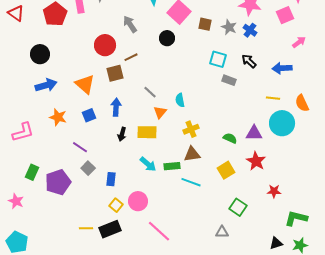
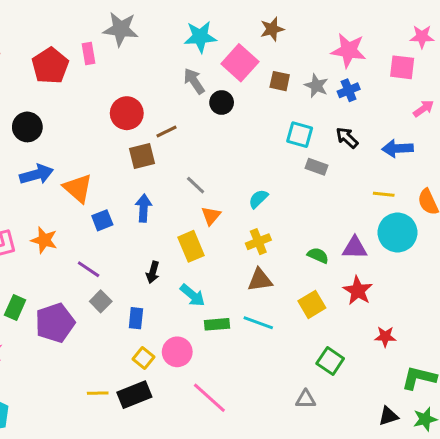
pink square: (285, 15) -> (402, 67), turned 30
gray arrow: (130, 24) -> (194, 81), moved
blue cross: (250, 30) -> (349, 90), turned 32
orange triangle: (85, 84) -> (78, 188), moved
cyan semicircle: (180, 100) -> (258, 199), moved, turned 56
orange star: (58, 117) -> (44, 240), moved
yellow rectangle: (147, 132) -> (191, 246), turned 66
black arrow: (122, 134) -> (153, 272), moved
green rectangle: (172, 166) -> (217, 324), moved

